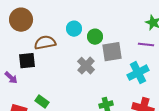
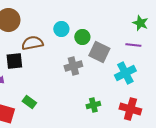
gray square: (112, 52) -> (99, 52), turned 35
gray cross: (86, 66) -> (73, 66), turned 30

